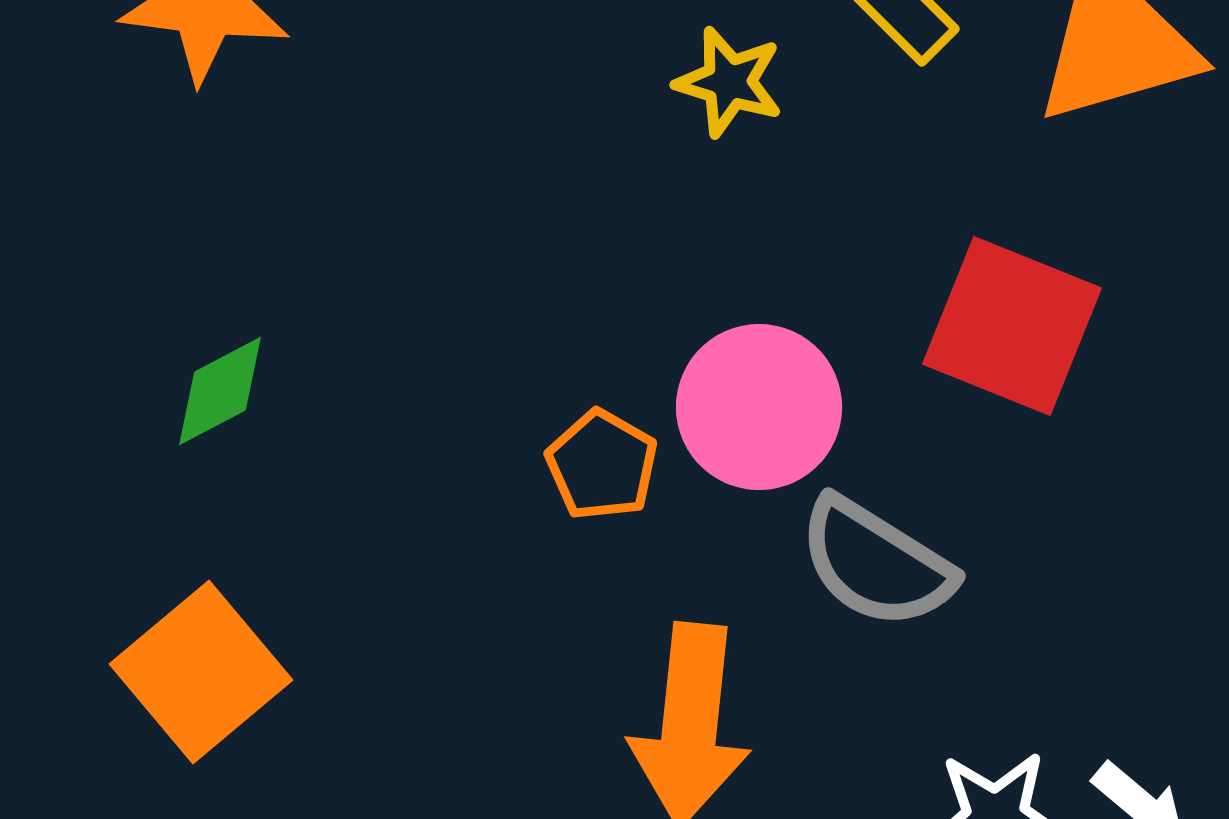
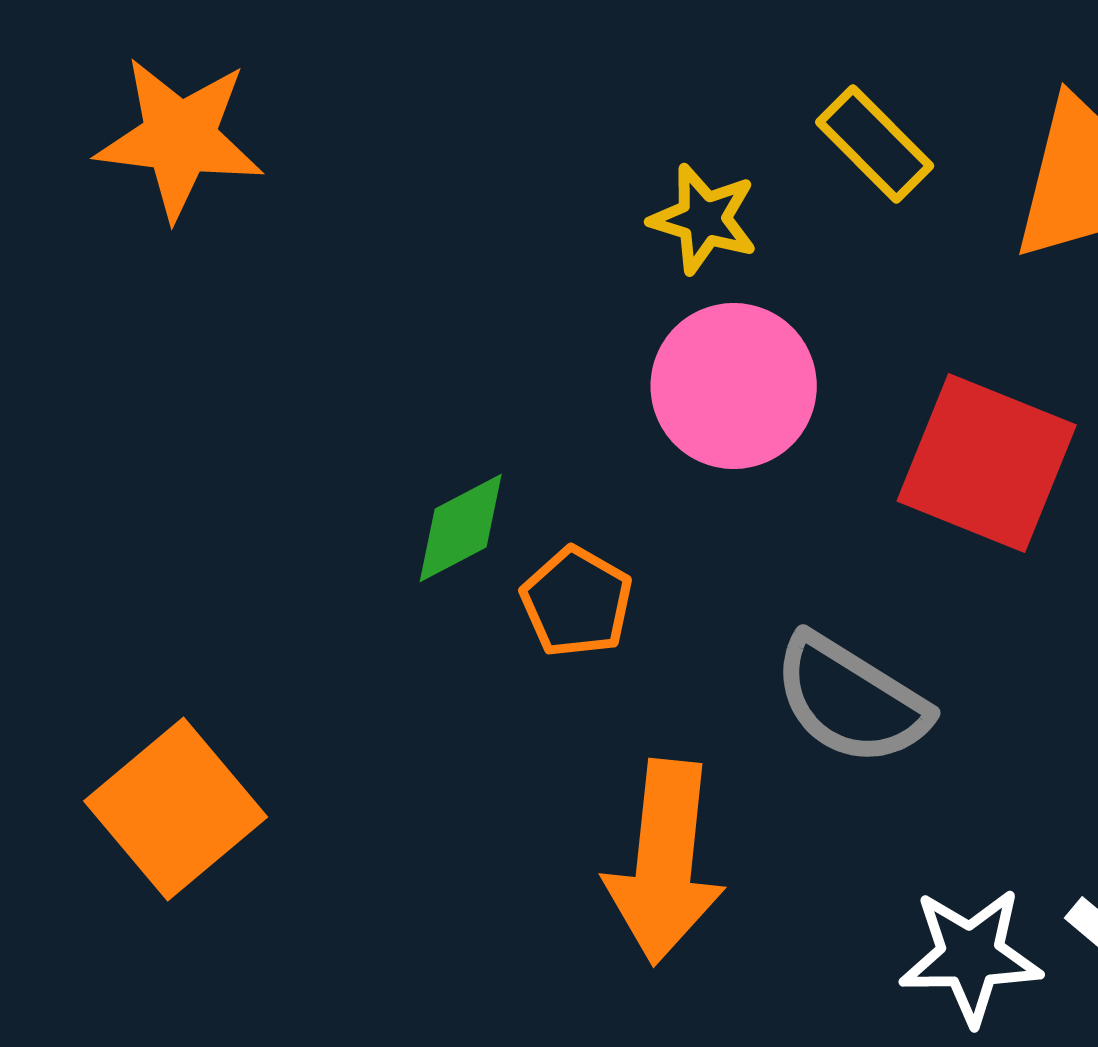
green diamond: (220, 391) -> (461, 528), moved
pink circle: (759, 407) -> (734, 386), moved

